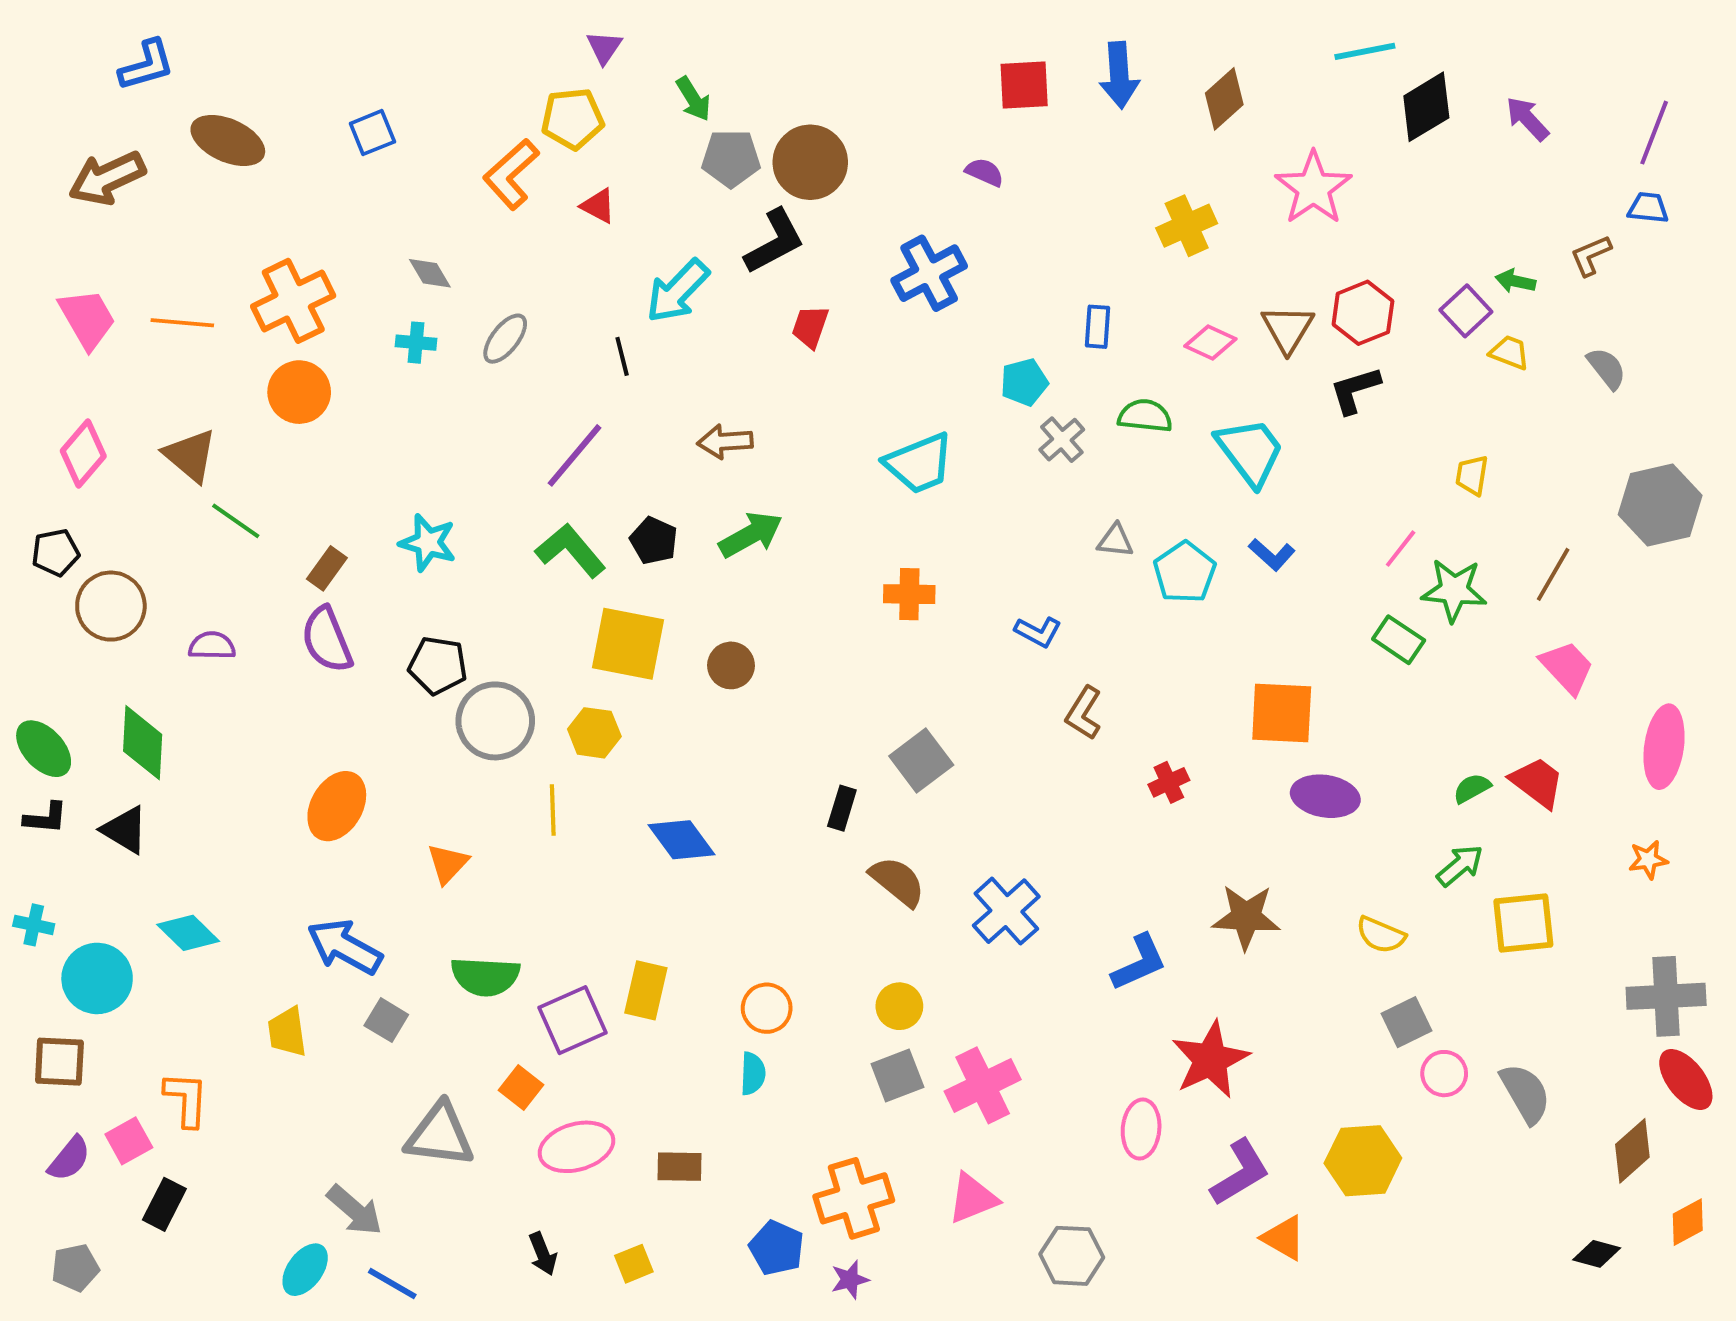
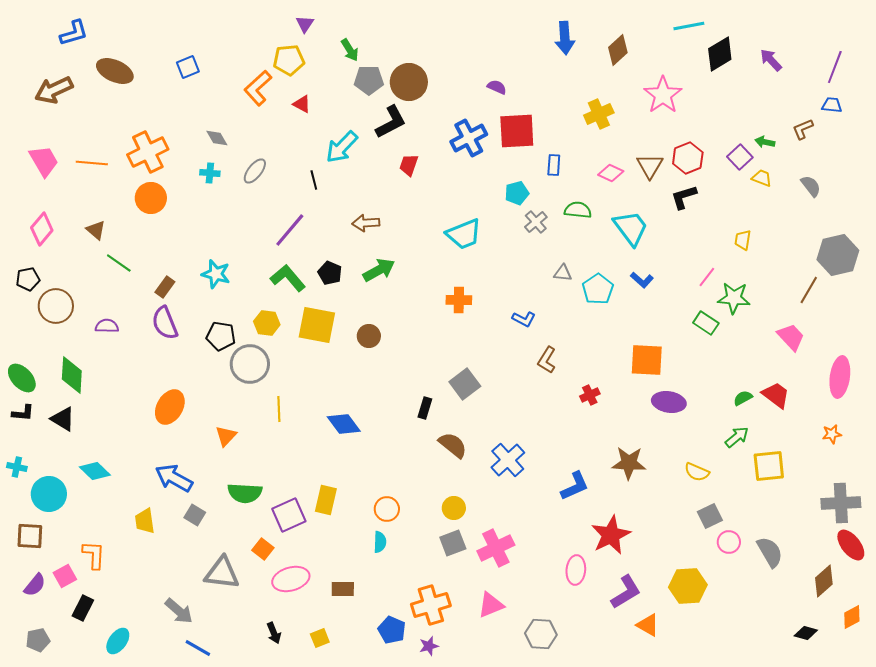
red square: (1024, 85) -> (517, 131), moved, size x1.4
brown triangle: (190, 455) -> (96, 230), size x0.7
brown line: (1553, 574) -> (809, 290), moved
yellow hexagon: (594, 733) -> (267, 323), moved
cyan ellipse: (305, 1270) -> (118, 641), moved

